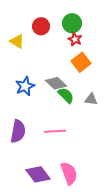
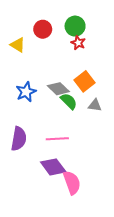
orange square: (81, 62) -> (84, 81), moved
purple diamond: (38, 174) -> (53, 167), moved

